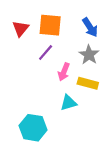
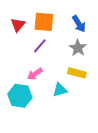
pink arrow: (64, 72) -> (35, 74), moved, turned 35
cyan hexagon: (33, 128) -> (20, 96), moved

